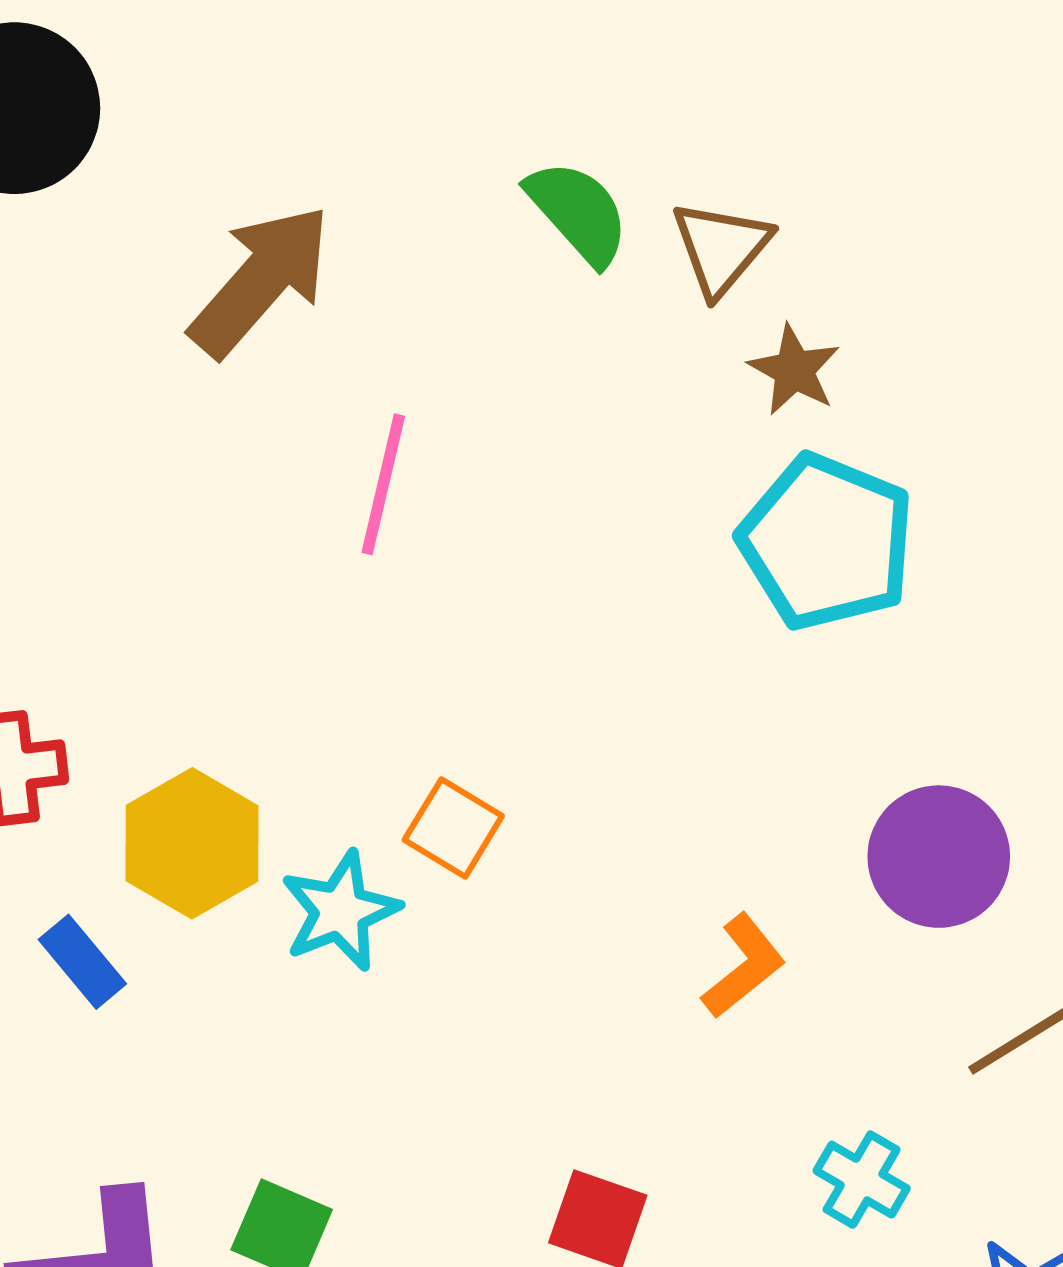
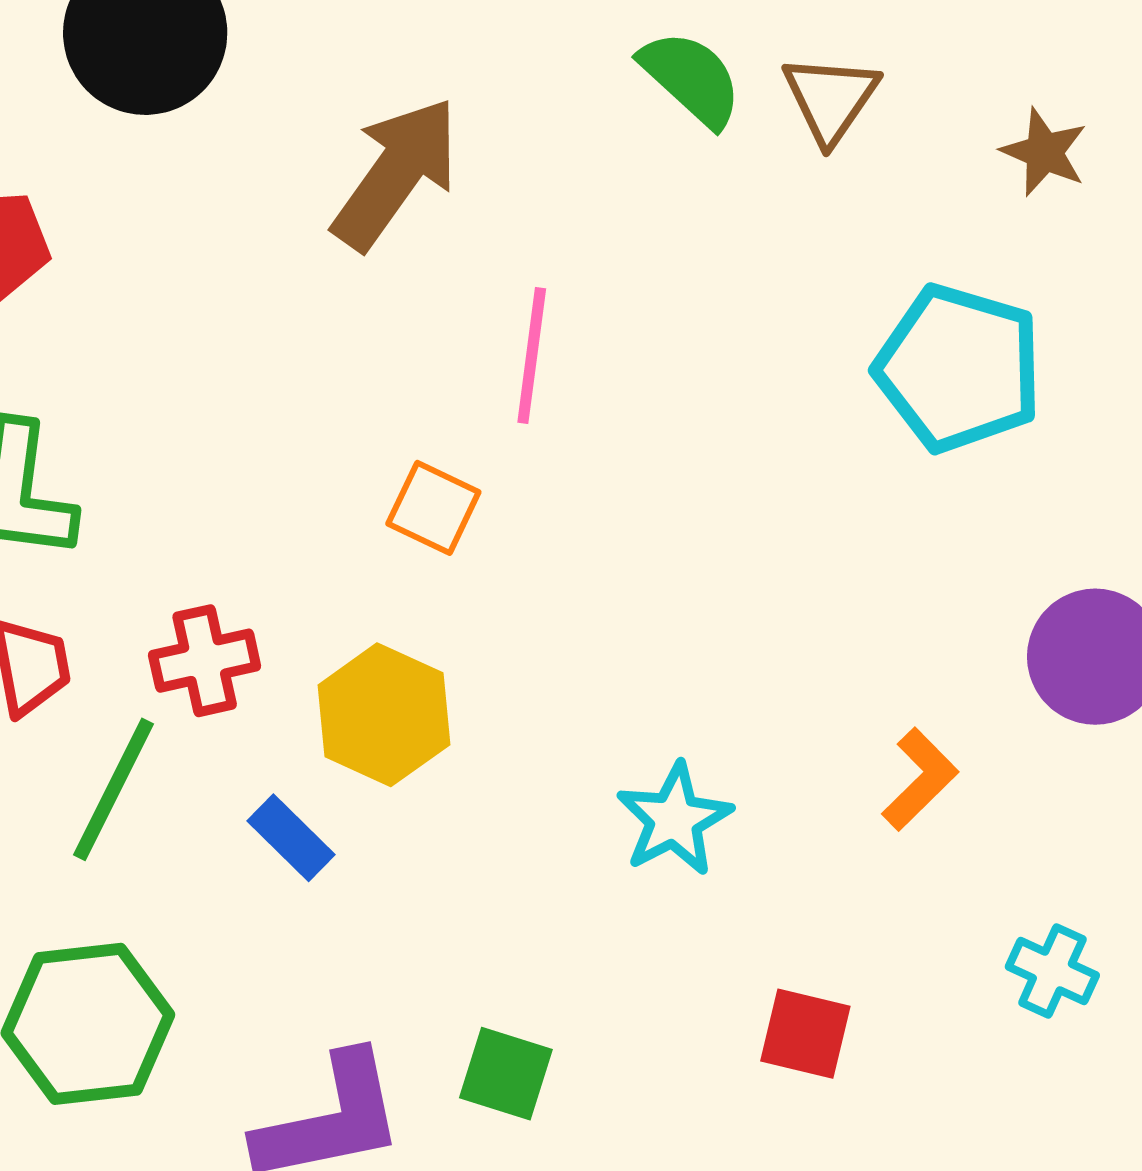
brown star: (794, 370) -> (1044, 152), moved
orange square: (453, 828) -> (433, 508), moved
cyan star: (340, 911) -> (674, 819), moved

